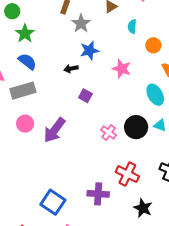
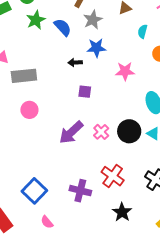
blue semicircle: (27, 61) -> (63, 27), moved
pink star: (122, 69) -> (125, 71), turned -30
purple square: (85, 96) -> (85, 92), turned -32
pink circle: (25, 124) -> (29, 110), moved
purple arrow: (55, 130) -> (71, 132), moved

